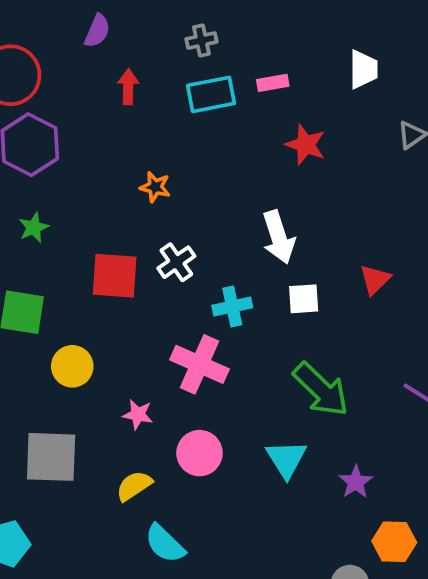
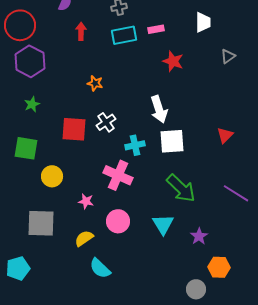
red triangle: (375, 280) -> (225, 135), moved
white square: (304, 299) -> (172, 141), size x1.5

